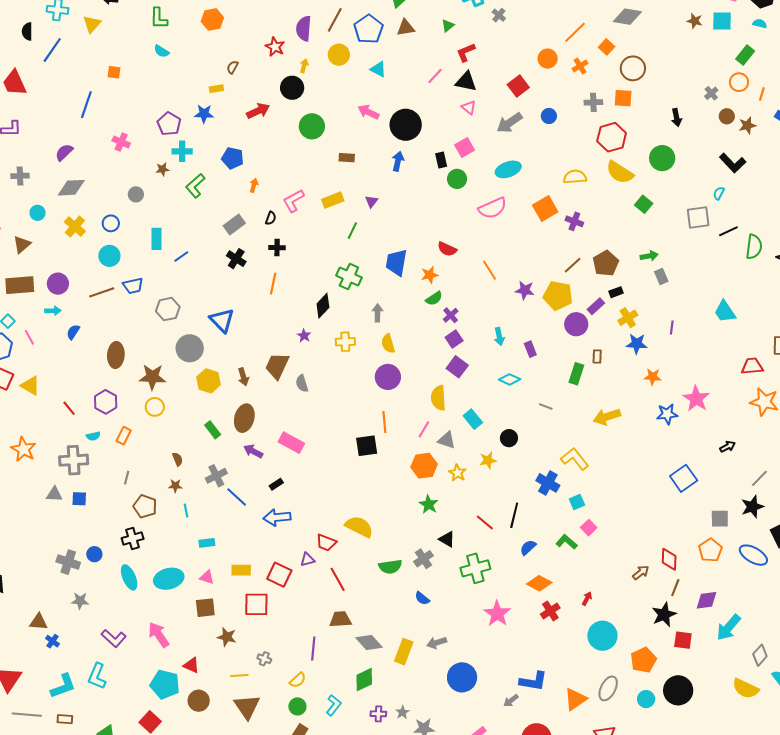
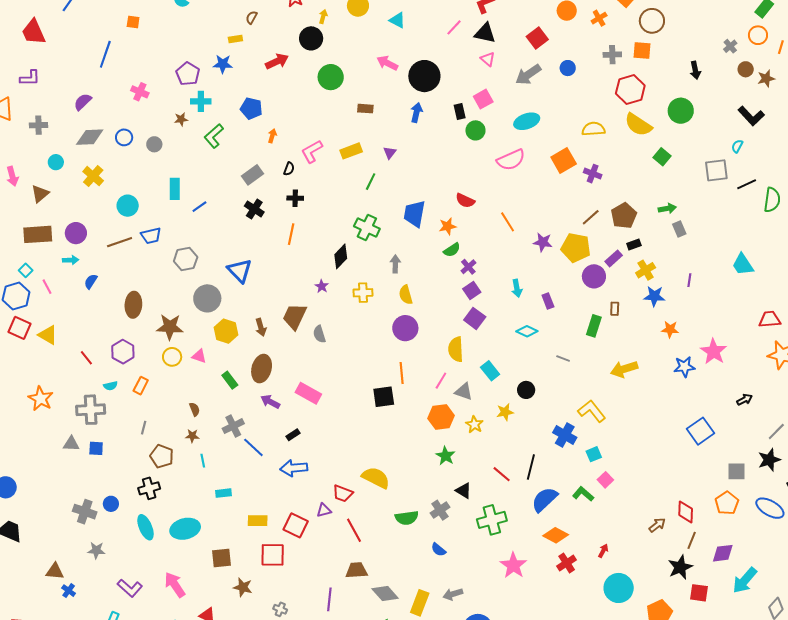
blue circle: (111, 223) -> (124, 137), moved
blue semicircle: (528, 548) -> (545, 499), size x1.6
pink triangle: (207, 577) -> (199, 356), moved

